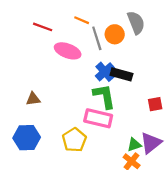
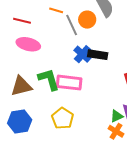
pink ellipse: (68, 51) -> (28, 44), moved
green L-shape: (104, 96) -> (49, 79), moved
brown triangle: (33, 99) -> (21, 86), size x1.6
pink rectangle: (98, 118) -> (69, 83), moved

